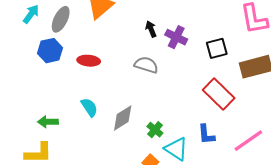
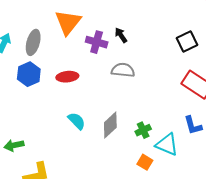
purple cross: (176, 37) -> (97, 42), moved
green arrow: (48, 122) -> (14, 145), moved
green cross: (155, 130) -> (143, 130), turned 35

